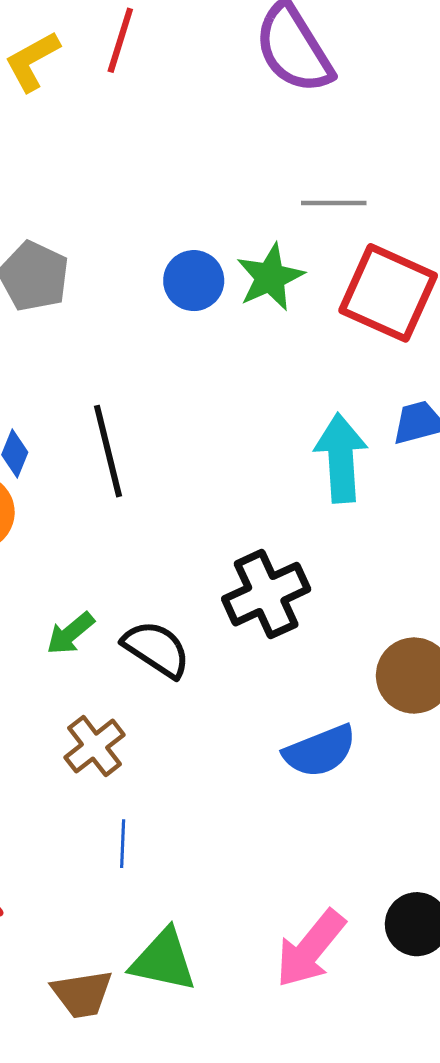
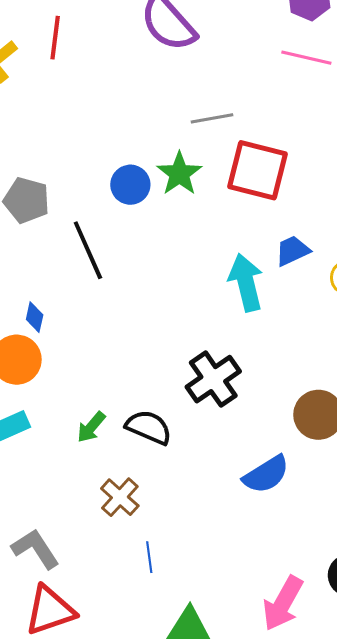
black line: (108, 451) -> (88, 250), moved

